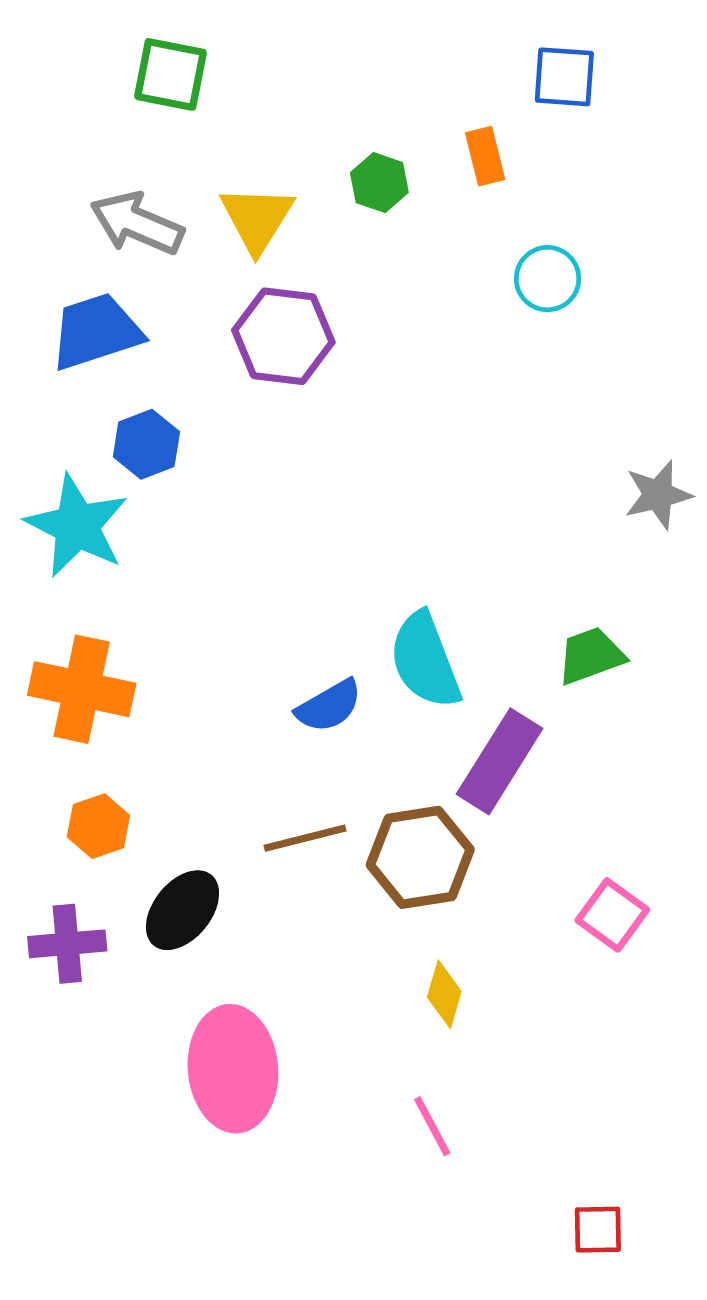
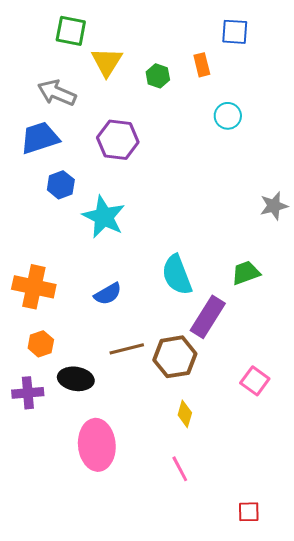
yellow triangle: (257, 219) -> (107, 62), moved
cyan star: (77, 526) -> (104, 217), moved
blue semicircle: (329, 706) -> (108, 294), moved
black ellipse: (183, 910) -> (76, 379), turned 60

